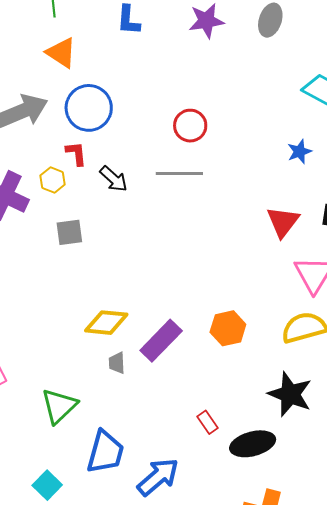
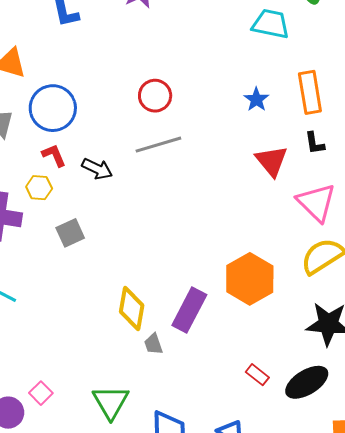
blue star: (299, 152) -> (256, 99), moved
yellow diamond: (106, 323) -> (132, 309), turned -69
orange hexagon: (228, 328) -> (250, 279), size x1.4

